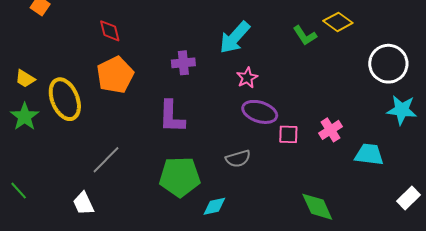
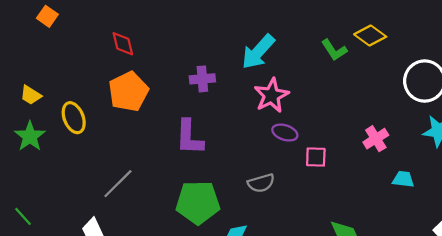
pink star: (247, 78) -> (271, 95), size x1.5
yellow ellipse: (65, 99) -> (74, 118), size x0.7
purple ellipse: (260, 112) -> (285, 133), size x0.7
pink cross: (330, 130) -> (376, 139), moved
cyan trapezoid: (369, 154) -> (403, 179), size x0.7

